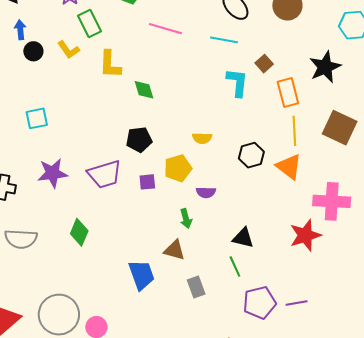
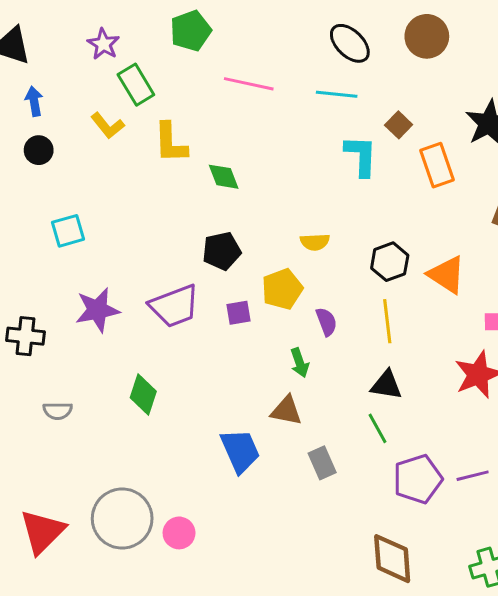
black circle: (33, 51) -> (39, 150), moved
yellow line: (294, 131) -> (387, 321), moved
purple semicircle: (206, 192) -> (326, 322), turned -108
gray semicircle: (21, 239) -> (58, 411), size x0.6

